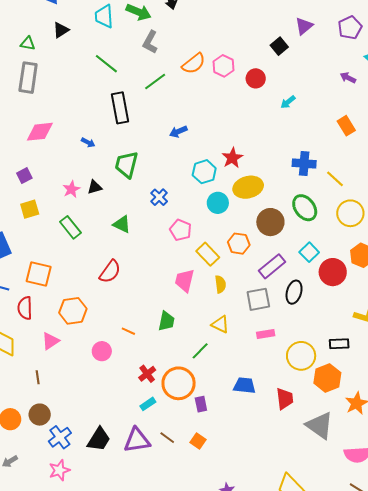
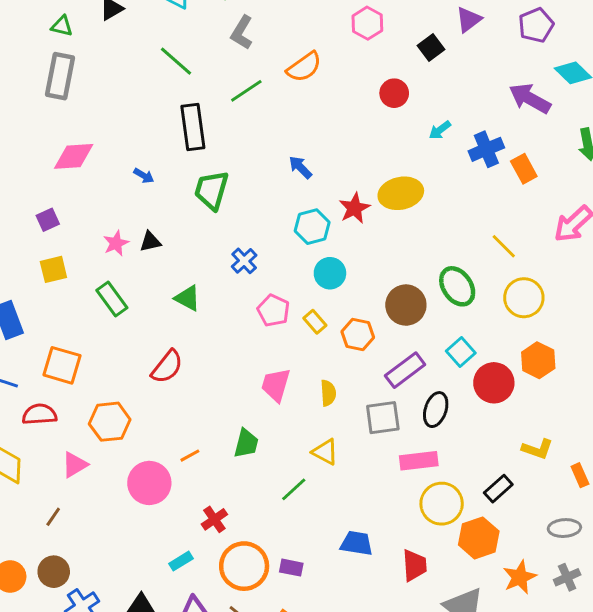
pink hexagon: (224, 66) -> (367, 23), moved
purple arrow: (348, 78) -> (530, 98), size x1.8
blue arrow: (178, 132) -> (300, 167), moved, turned 66
blue cross: (304, 163) -> (486, 149), moved, turned -30
green trapezoid: (127, 165) -> (212, 190), moved
yellow ellipse: (248, 187) -> (401, 193), moved
yellow rectangle: (208, 254) -> (315, 322), moved, size x0.7
red semicircle: (25, 308) -> (40, 414), turned 85
orange line: (128, 331) -> (190, 456), turned -56
pink rectangle: (266, 334) -> (419, 461), moved, size x1.4
black rectangle: (339, 344) -> (498, 489), turned -42
pink circle: (102, 351) -> (149, 483), size x1.5
brown line: (38, 377) -> (53, 517), turned 40
orange circle: (179, 383) -> (244, 566), moved
cyan rectangle: (148, 404) -> (181, 561), moved
purple rectangle: (201, 404) -> (291, 568), turned -70

